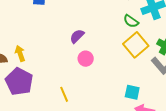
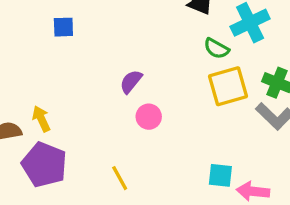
yellow square: (136, 45) -> (228, 86), turned 30
cyan square: (132, 92) -> (220, 175), moved

